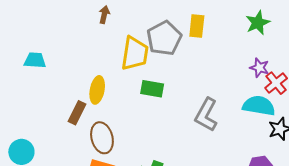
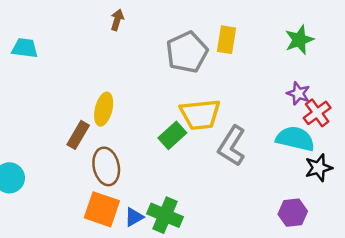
yellow trapezoid: (135, 53) -> (200, 114), moved, turned 72
cyan trapezoid: (35, 60) -> (25, 48), moved
green rectangle: (152, 89) -> (172, 135), moved, turned -55

